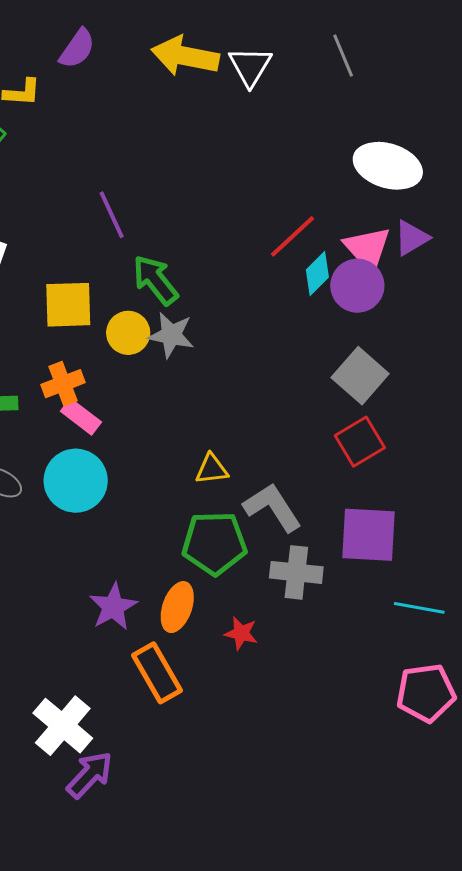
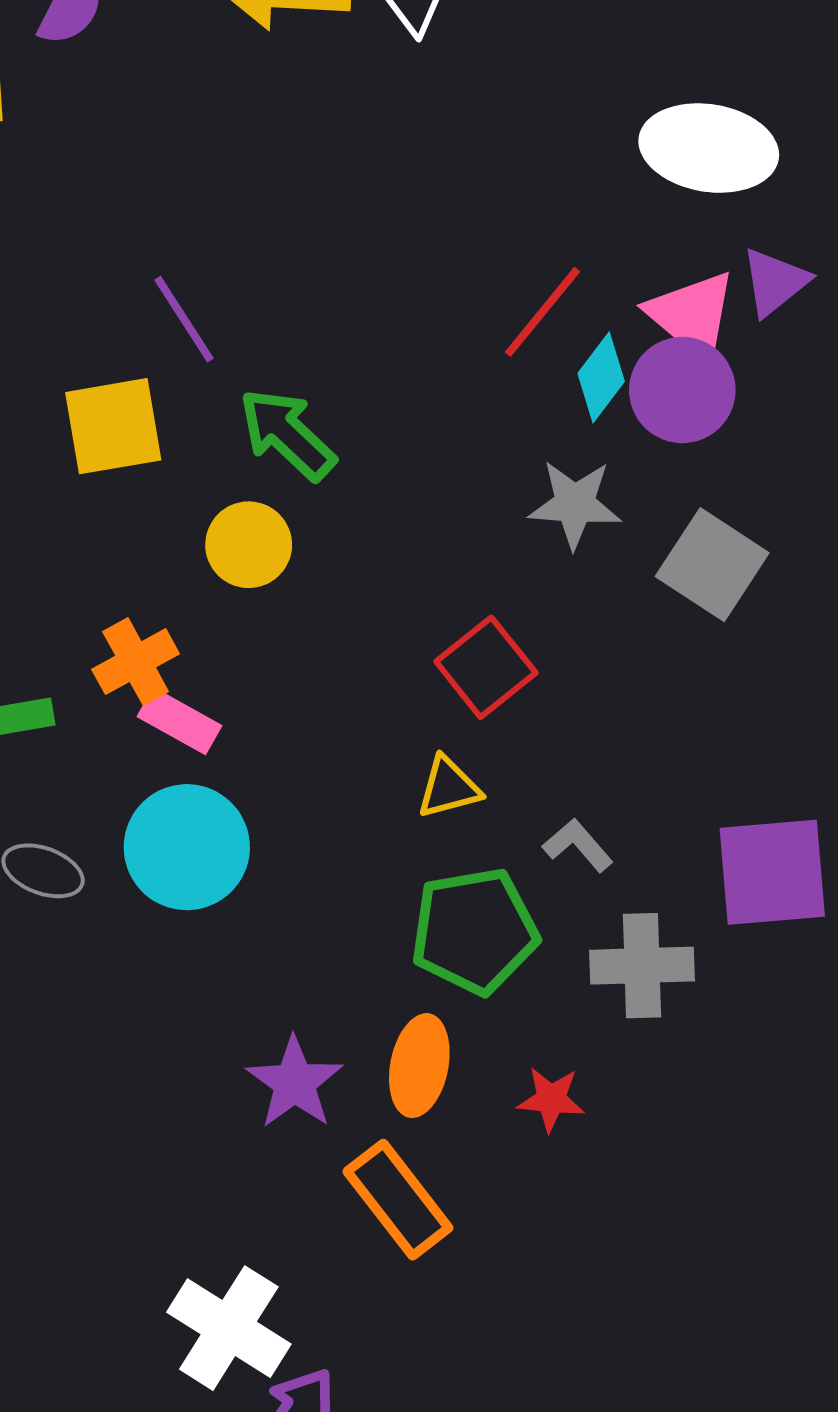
yellow square: (68, 305) -> (113, 426), moved
gray star: (171, 335) -> (575, 504), moved
red square: (360, 442) -> (486, 667), moved
gray L-shape: (273, 507) -> (578, 845), size x0.6

